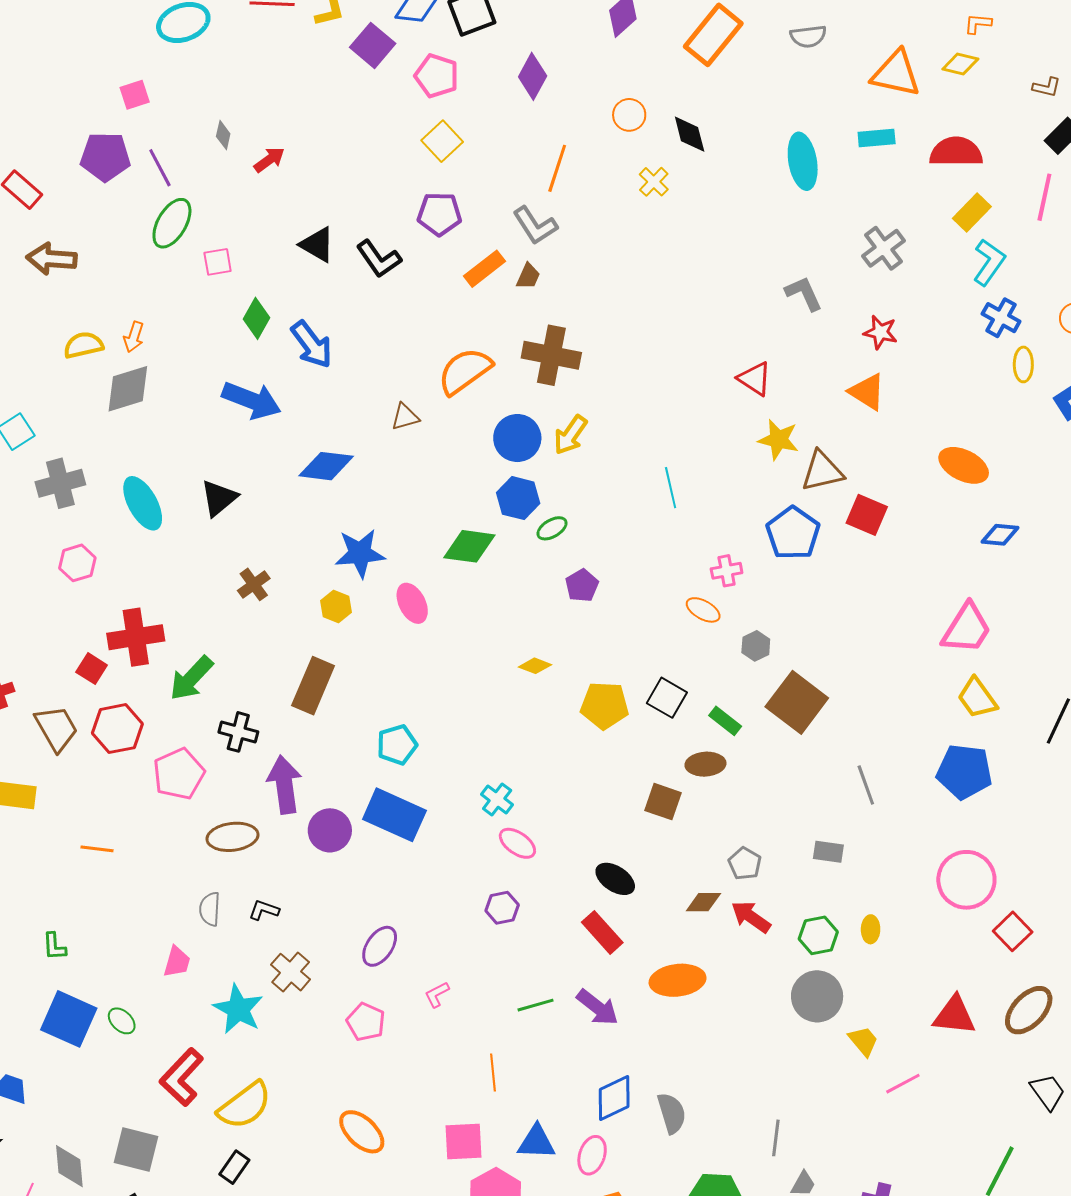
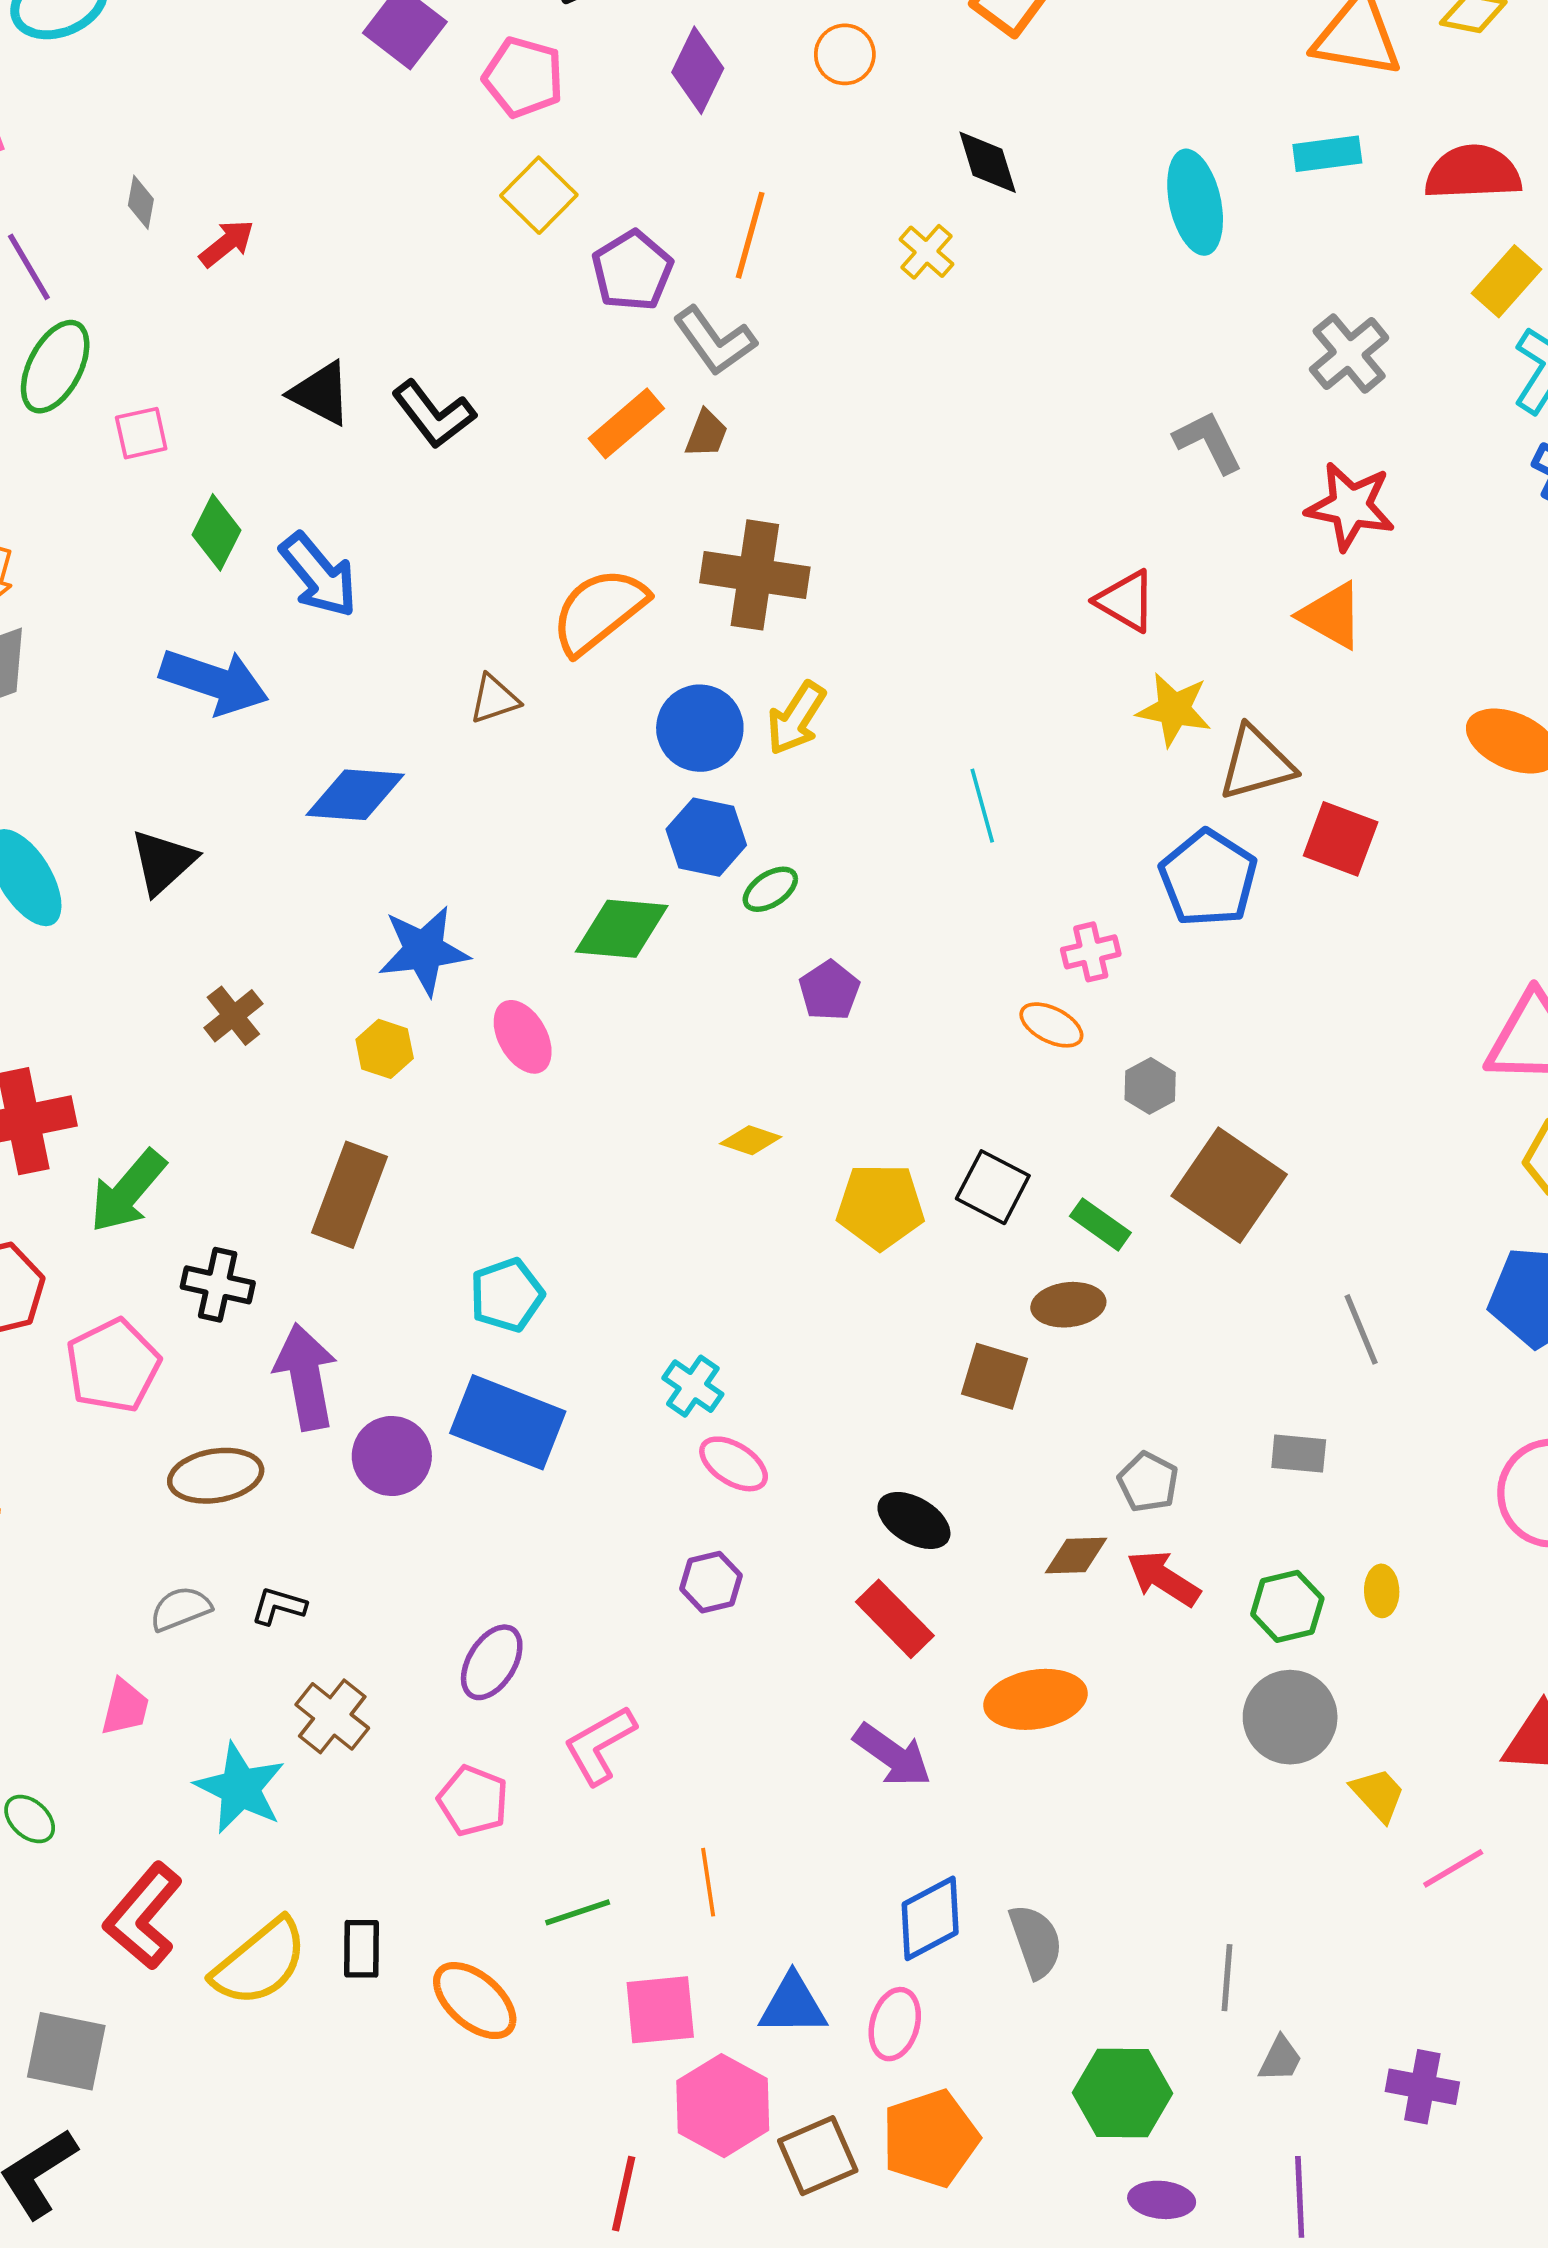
orange circle: (629, 115) -> (845, 54), moved
purple pentagon: (439, 214) -> (632, 271), moved, turned -30
red star: (880, 332) -> (1350, 506), size x1.4
gray semicircle: (210, 909) -> (180, 1609), turned 68
pink L-shape: (437, 994) -> (600, 1745), size x1.6
green line: (536, 1005) -> (578, 1912), moved
black rectangle: (234, 1167) -> (362, 1949), moved, turned -32

